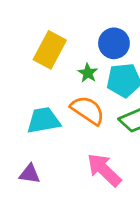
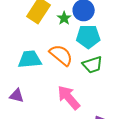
green star: (88, 73) -> (64, 18), moved

